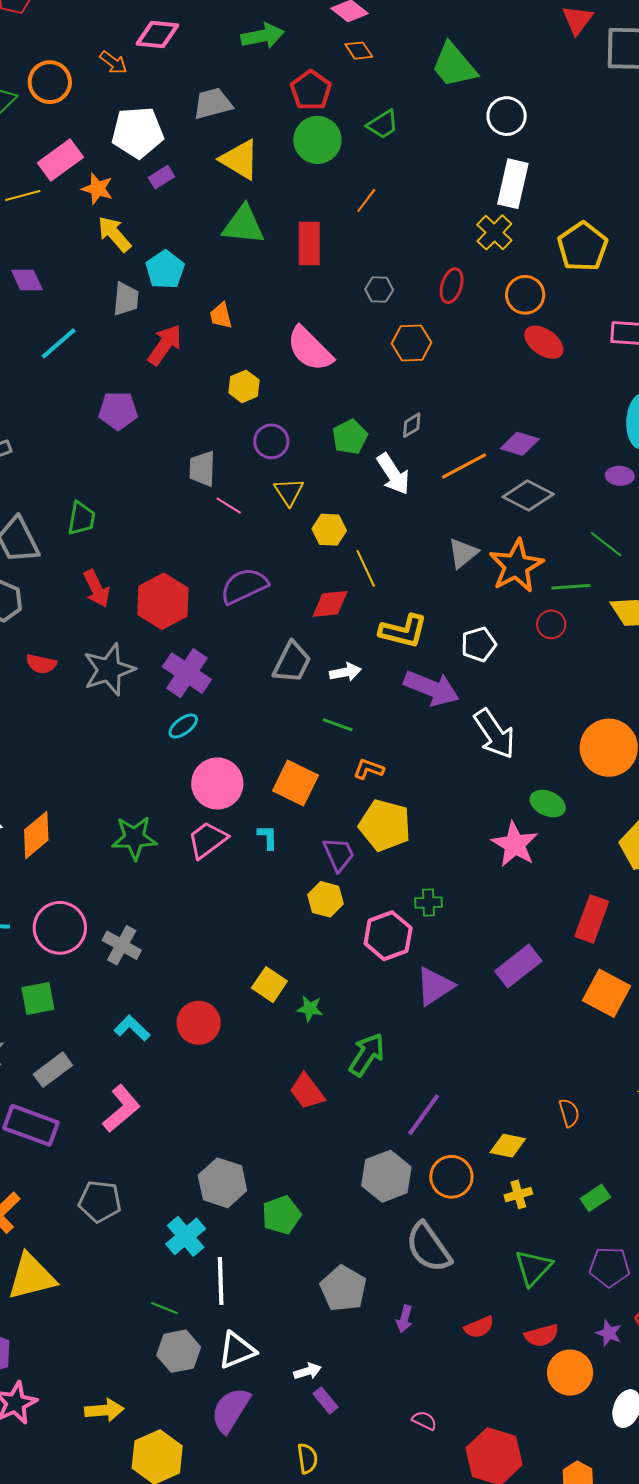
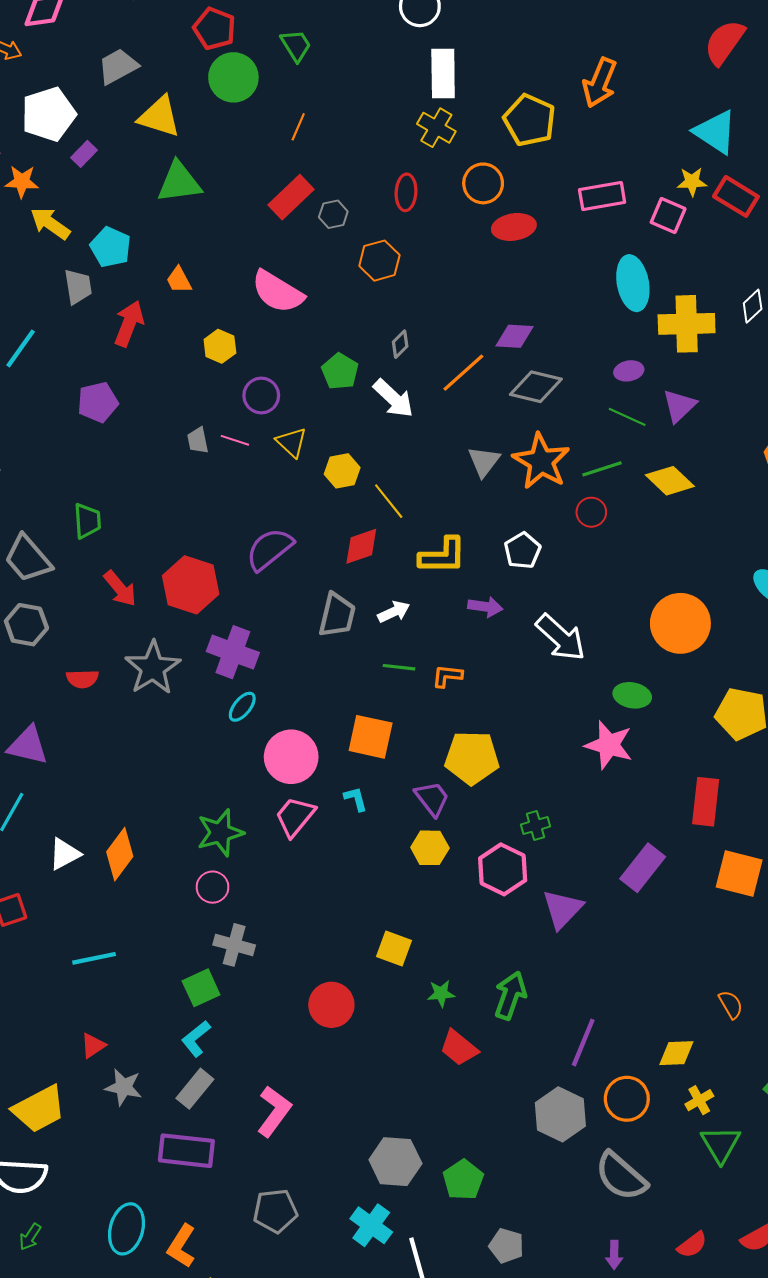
green trapezoid: (383, 124) -> (296, 45), turned -76
red rectangle: (309, 244) -> (291, 197), moved, turned 60
red ellipse: (544, 342) -> (514, 227), turned -30
gray trapezoid: (202, 469) -> (198, 440), size x0.7
purple ellipse: (620, 476) -> (629, 371), moved
pink line: (229, 506) -> (235, 440), moved
purple arrow: (431, 688) -> (485, 607), size x0.6
orange L-shape: (369, 769) -> (447, 676), moved
pink circle: (60, 928) -> (213, 887), moved, size x0.6
green square: (38, 998) -> (201, 988), moved
green star: (310, 1008) -> (441, 994), moved
cyan L-shape: (132, 1028) -> (196, 1039), moved, turned -69
green triangle: (533, 1268) -> (721, 1144), moved
gray pentagon: (343, 1289) -> (506, 1246), moved, size x0.7

